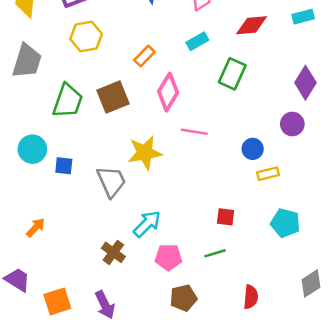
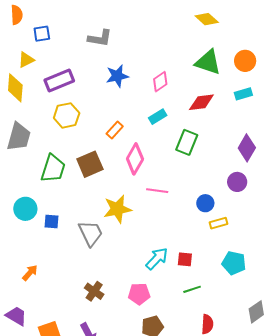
cyan arrow: (147, 224) -> (157, 259), moved
green line: (215, 253) -> (192, 289), moved

